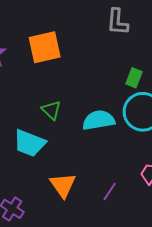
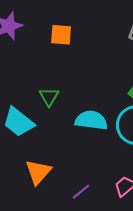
orange square: (45, 47) -> (61, 35), size x0.7

